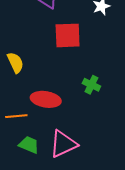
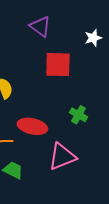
pink triangle: (63, 144) -> (62, 157), moved

